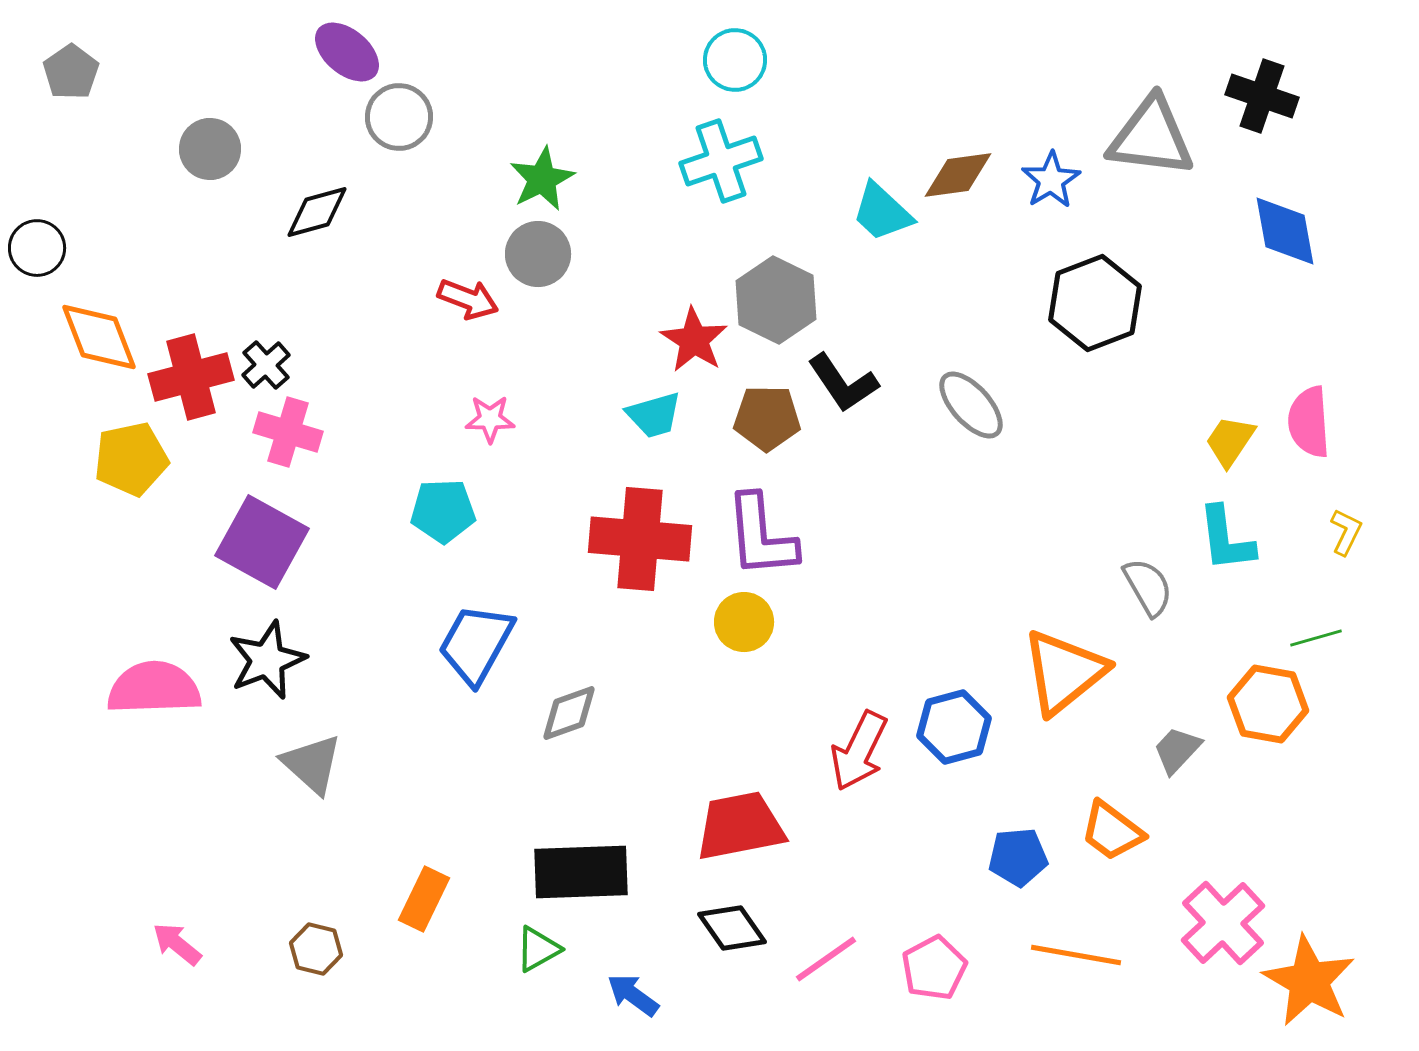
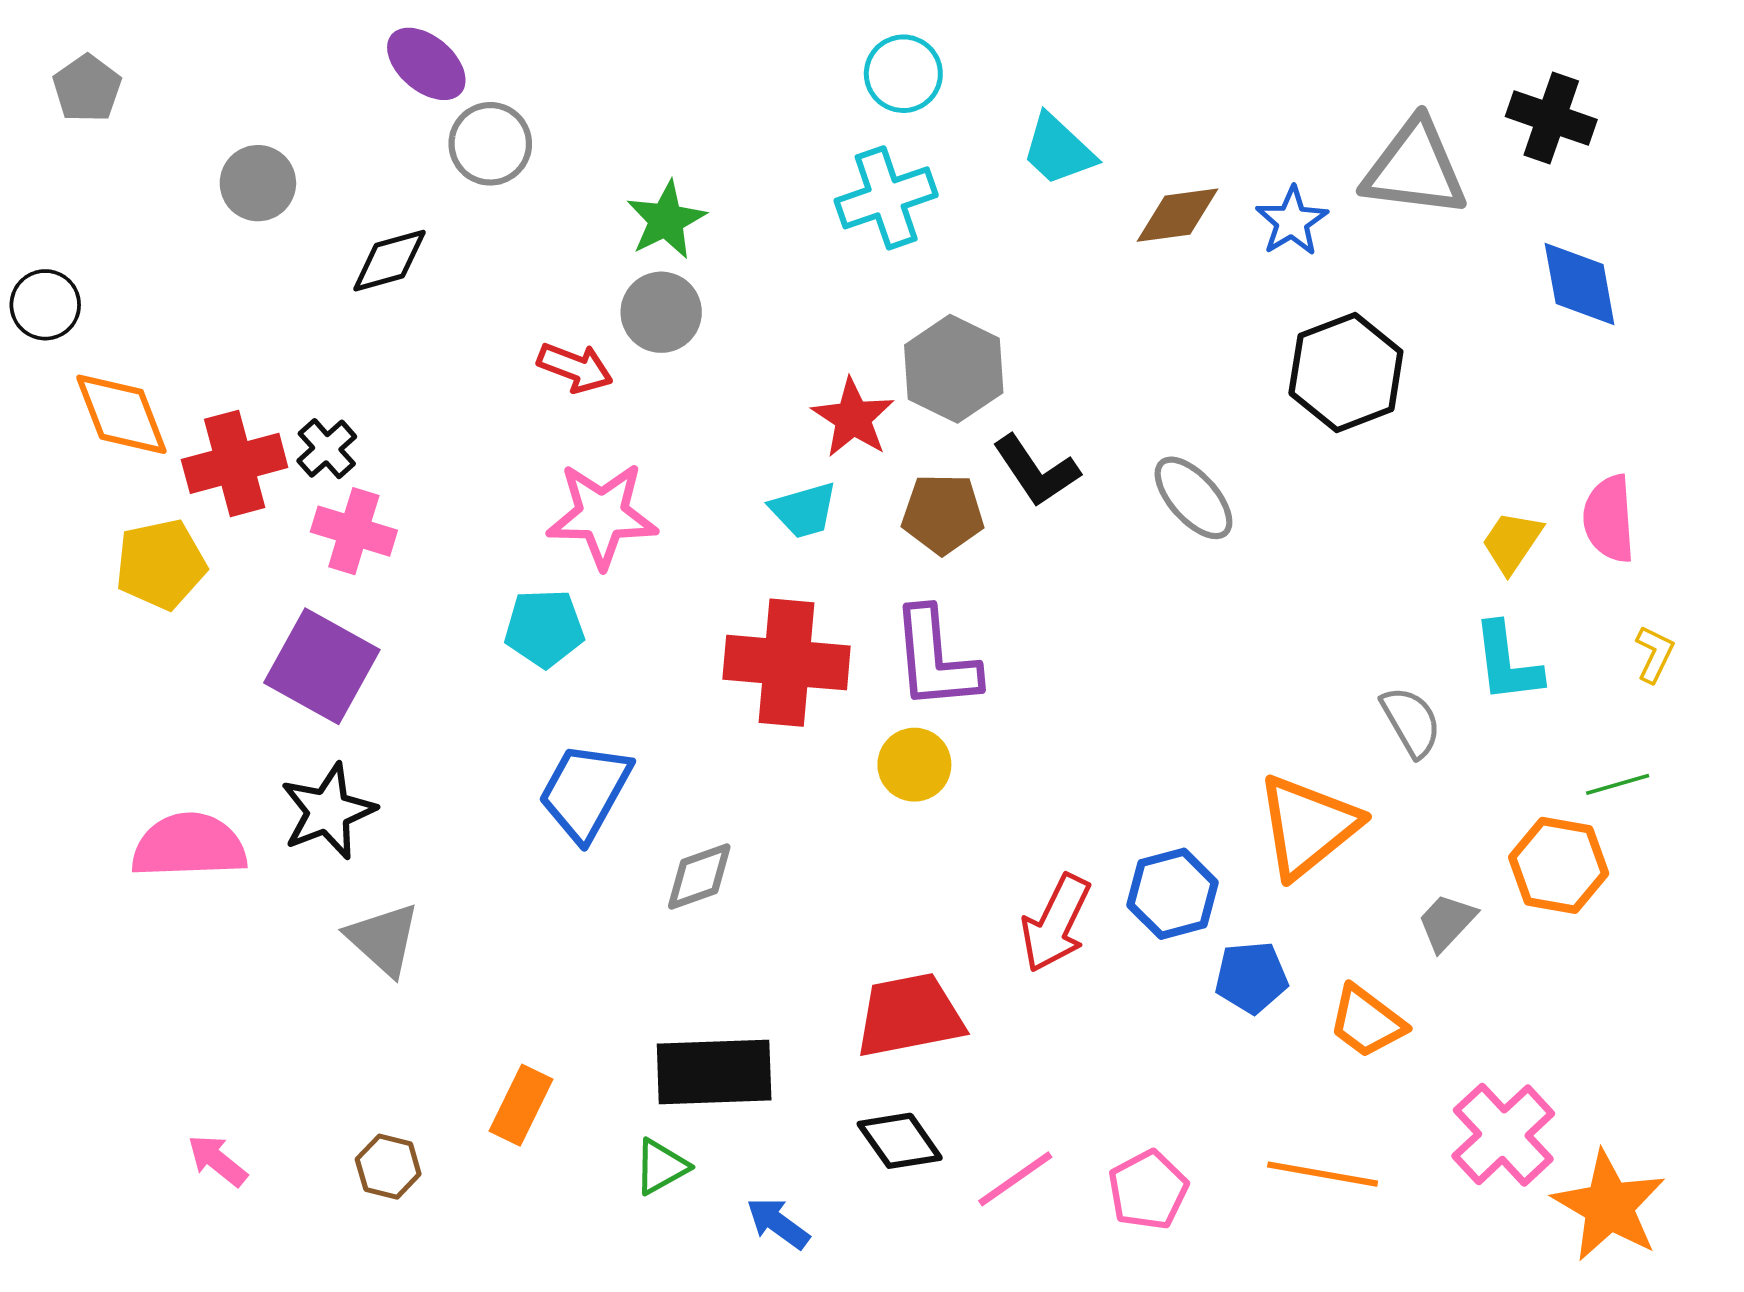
cyan trapezoid: (882, 212) -> (1058, 150), moved
pink star: (490, 419) -> (602, 515), size x1.8
blue pentagon: (1018, 857) -> (1251, 977), moved

